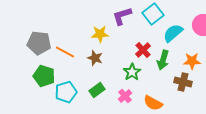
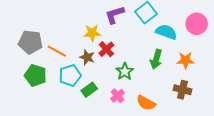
cyan semicircle: (173, 33) -> (166, 32), turned 60
red cross: (143, 50) -> (106, 49), moved
brown cross: (183, 82) -> (182, 90), moved
cyan pentagon: (66, 92) -> (70, 75), moved

